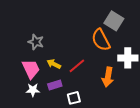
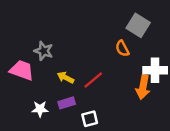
orange semicircle: (101, 40) -> (122, 48), size x0.6
pink trapezoid: (31, 69) -> (22, 70), moved, turned -45
orange arrow: (108, 77) -> (143, 87), moved

